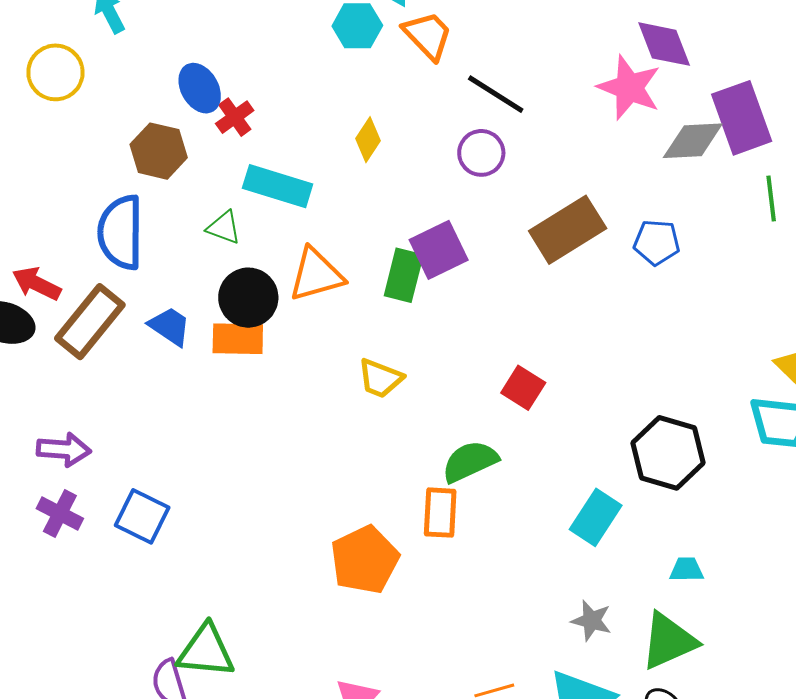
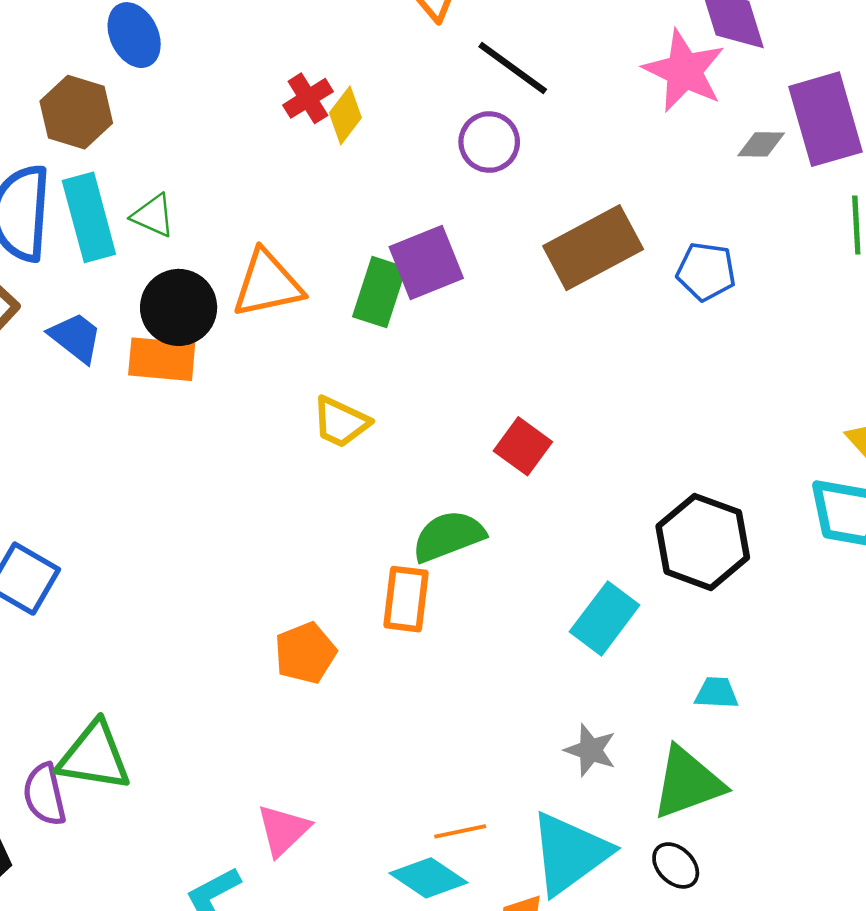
red cross: (235, 117) -> (308, 98), moved
gray diamond: (693, 141) -> (761, 144), size x0.6
cyan rectangle: (278, 186) -> (89, 217), moved, turned 54
orange pentagon: (365, 560) -> (305, 653), size x0.7

